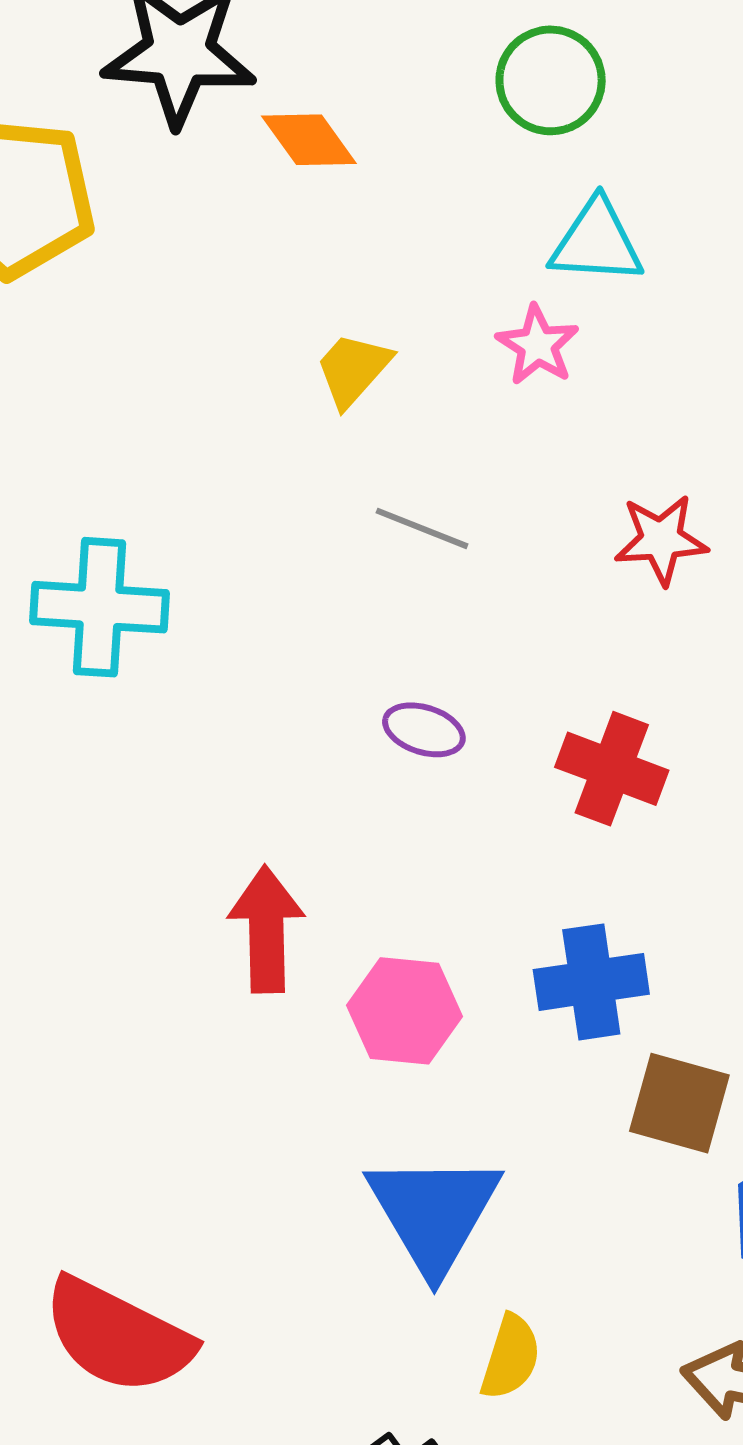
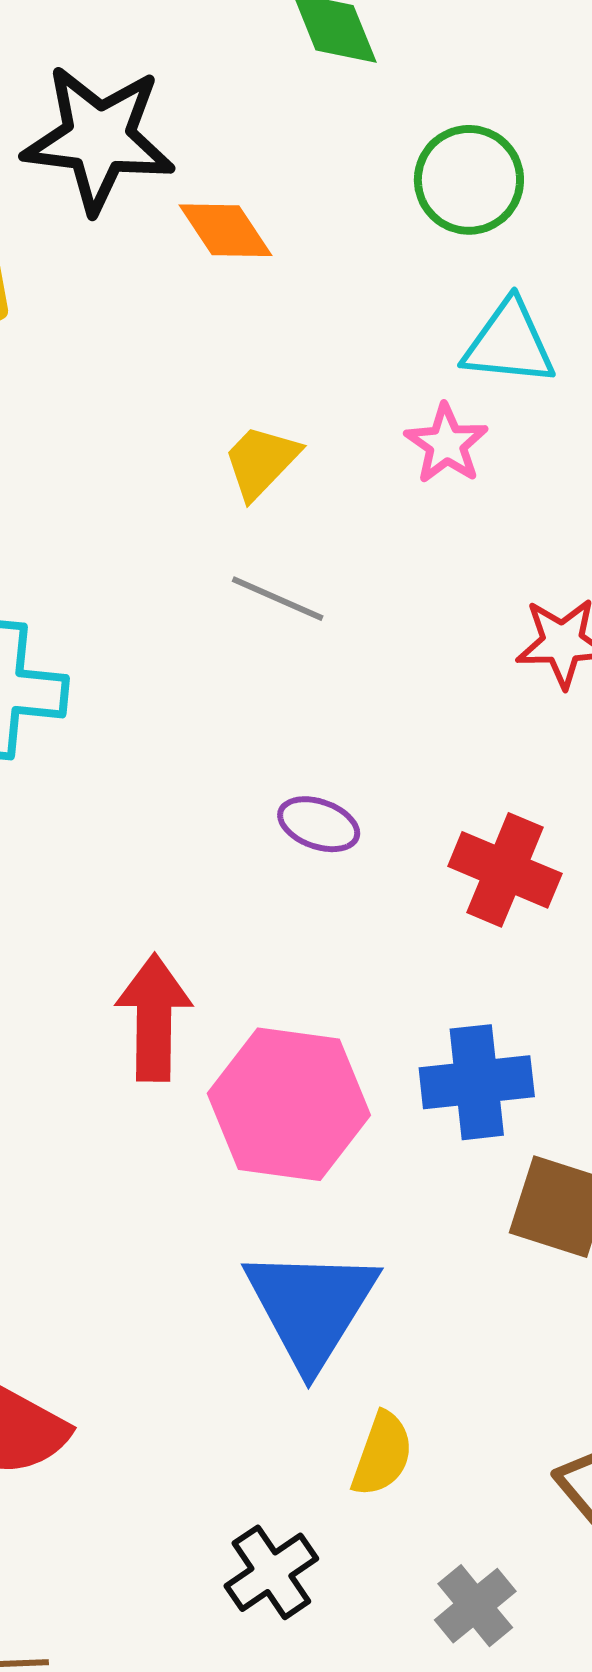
gray line: (422, 528) -> (278, 599), moved
pink hexagon: (405, 1011) -> (289, 1104), size x1.4

